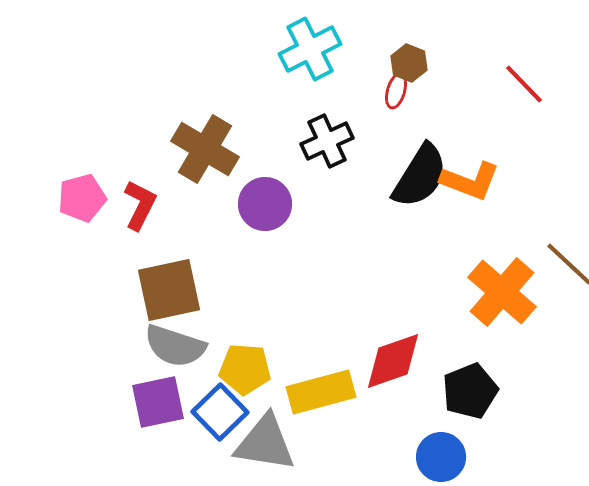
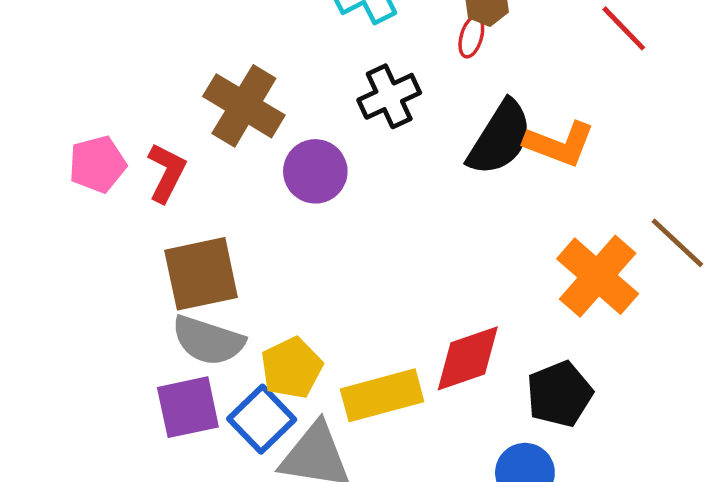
yellow pentagon: (245, 369) -> (292, 368), turned -30

